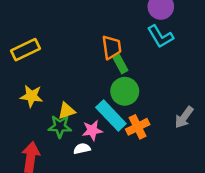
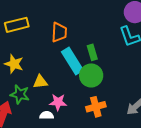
orange trapezoid: (112, 47) -> (59, 32), moved
cyan rectangle: (111, 116) -> (72, 61), moved
green star: (60, 126) -> (20, 94), moved

